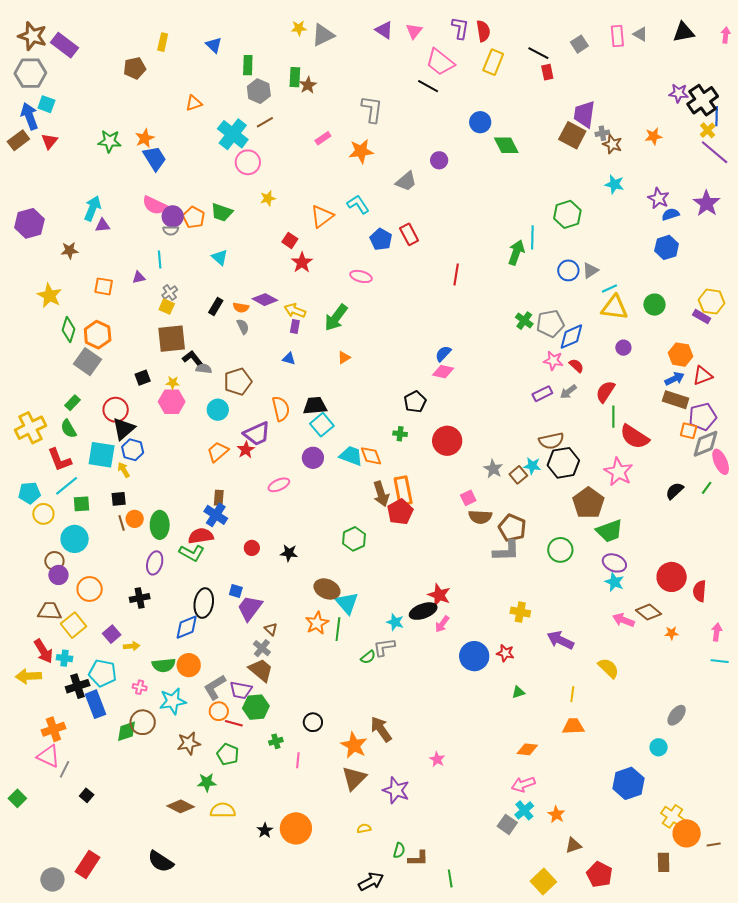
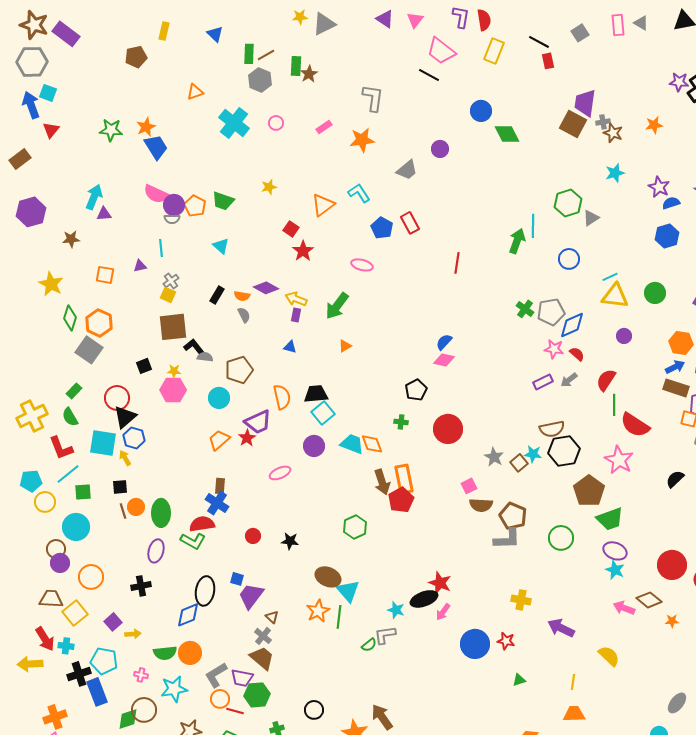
brown line: (265, 122) -> (266, 55), moved
brown rectangle: (18, 140) -> (20, 159), moved
pink circle: (248, 162) -> (276, 123), moved, size x0.6
cyan star: (614, 184) -> (615, 173), turned -30
gray triangle: (590, 270) -> (591, 218), moved

